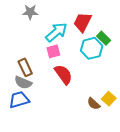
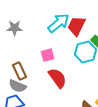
gray star: (30, 12) -> (15, 28), moved
cyan arrow: (56, 32) -> (59, 23), moved

